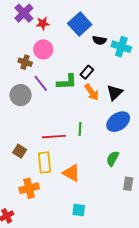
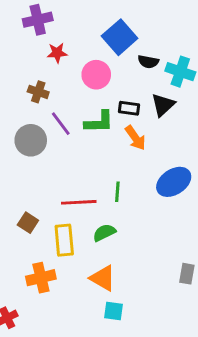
purple cross: (24, 13) -> (38, 20), turned 30
red star: (43, 23) -> (57, 53), moved
pink circle: (43, 49) -> (96, 75), moved
black rectangle: (87, 72) -> (129, 108), turned 56
black triangle: (115, 93) -> (163, 105), moved
green semicircle: (113, 159) -> (104, 233), moved, turned 35
orange triangle: (71, 173) -> (103, 278), moved

